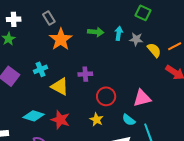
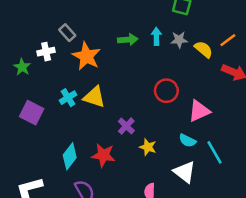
white cross: (14, 19) -> (46, 52), moved
purple cross: (85, 74) -> (126, 126), moved, turned -32
yellow triangle: (60, 86) -> (94, 97), moved
red circle: (106, 96) -> (166, 91), moved
cyan diamond: (34, 116) -> (70, 156), turned -60

